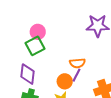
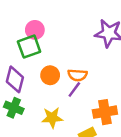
orange circle: (65, 81) -> (50, 75), moved

